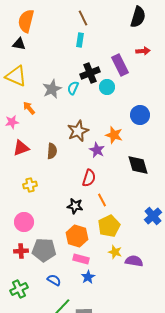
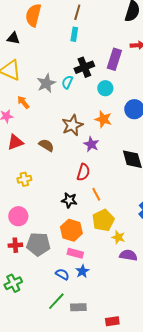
brown line: (83, 18) -> (77, 12), turned 42
orange semicircle: (26, 21) -> (33, 15), moved
purple rectangle: (120, 65) -> (114, 59), turned 45
cyan circle: (107, 87) -> (105, 88), moved
orange star: (114, 135) -> (103, 119), moved
brown semicircle: (52, 151) -> (46, 145), turned -63
yellow star: (115, 252) -> (118, 237), moved
blue semicircle: (54, 280) -> (62, 274), moved

